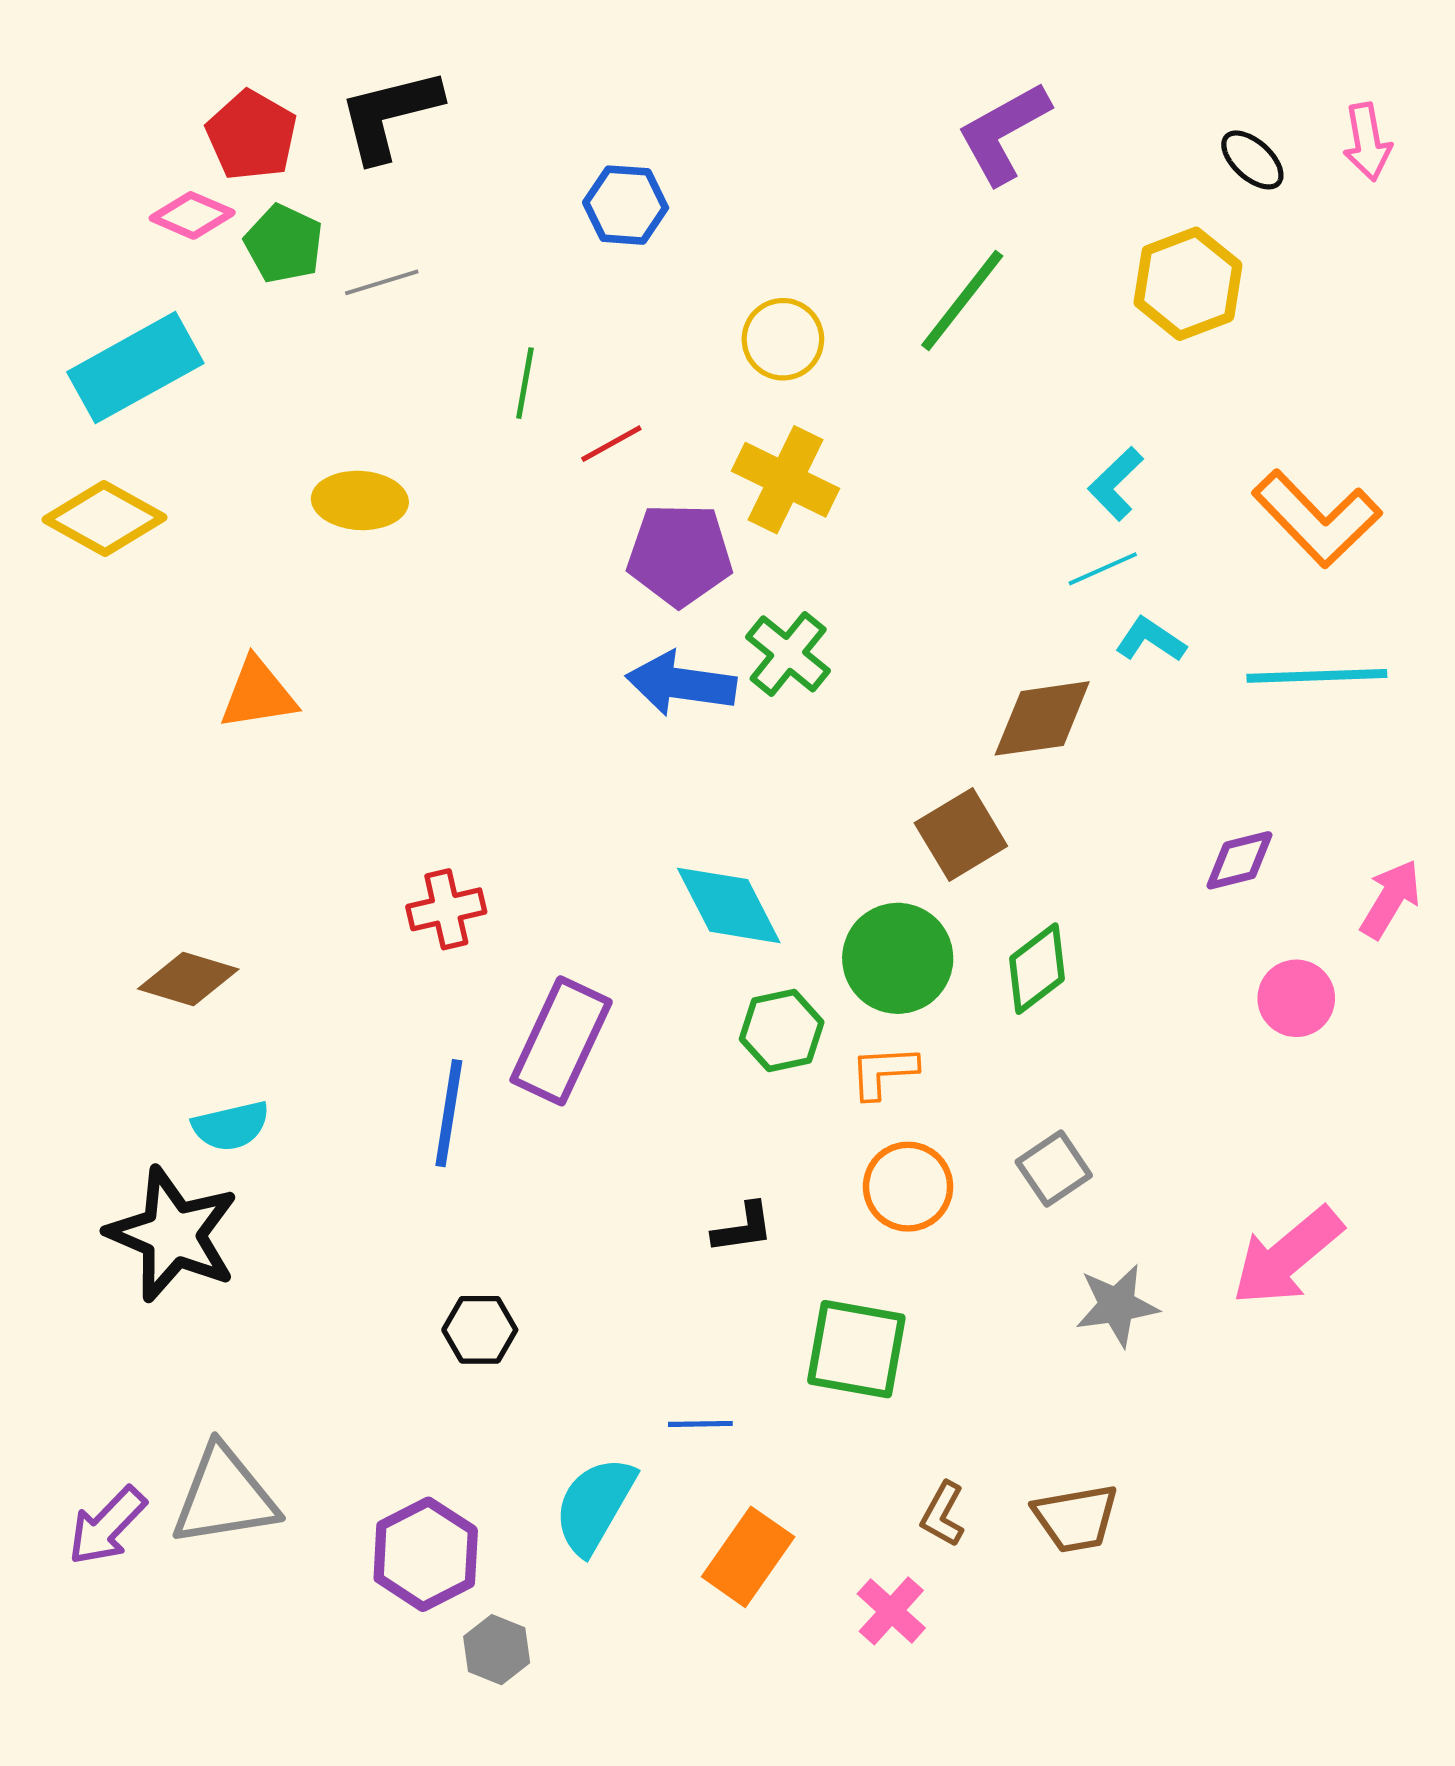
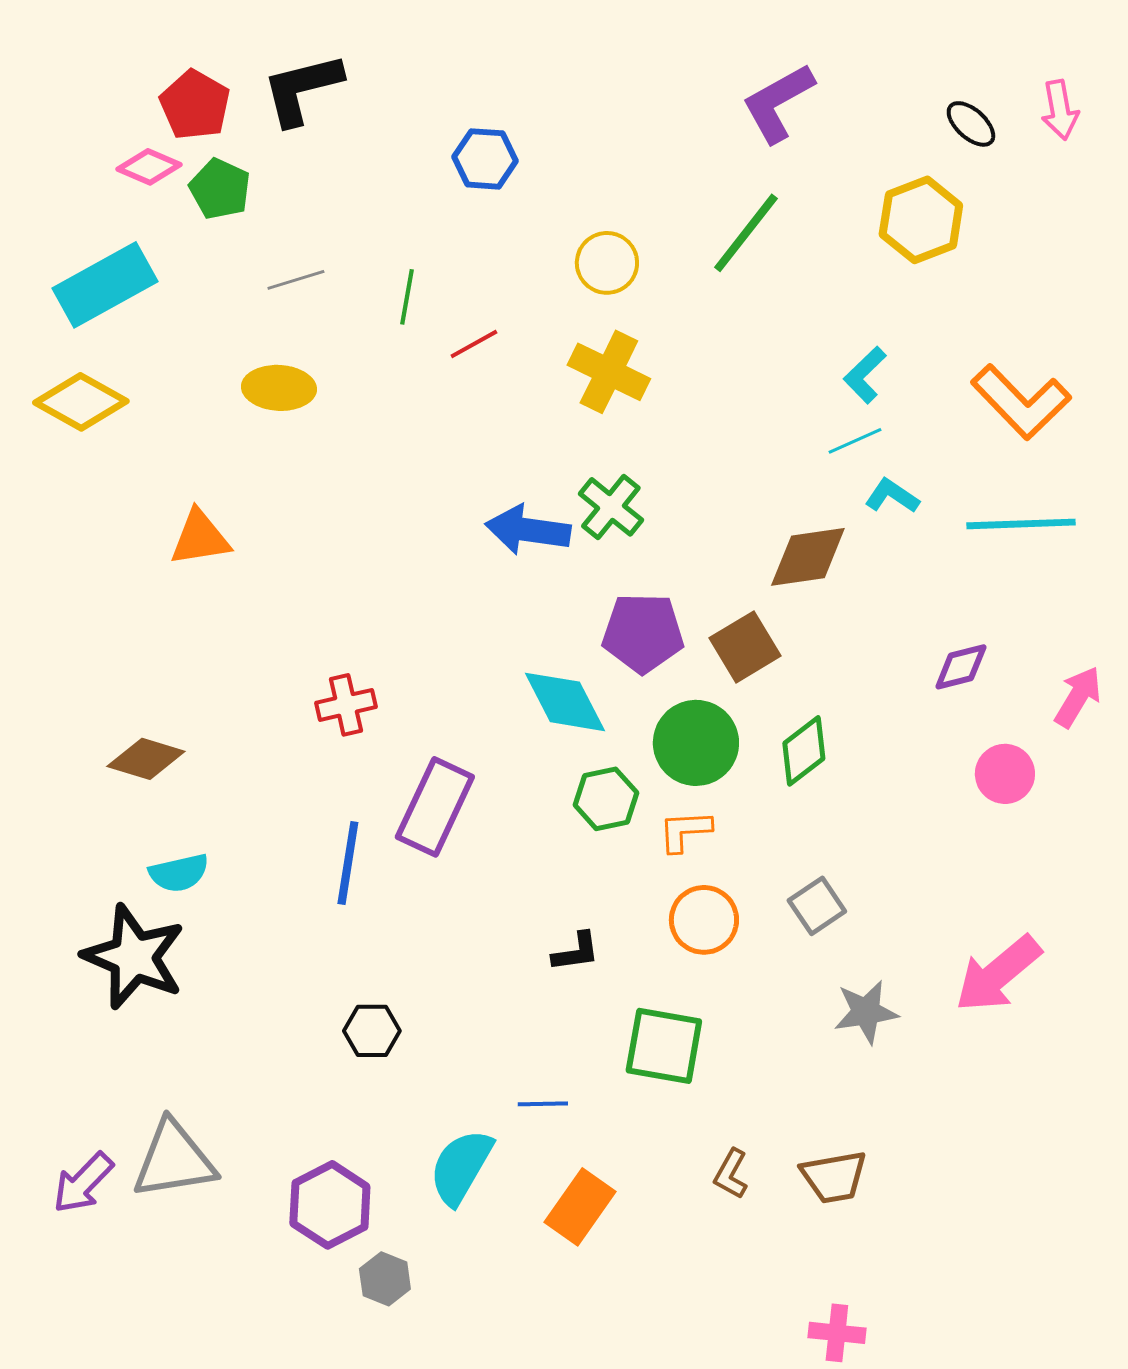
gray line: (382, 282) -> (296, 280), moved
purple pentagon: (680, 555) -> (643, 633), moved
pink cross: (891, 1611) -> (837, 1333), moved, turned -36

